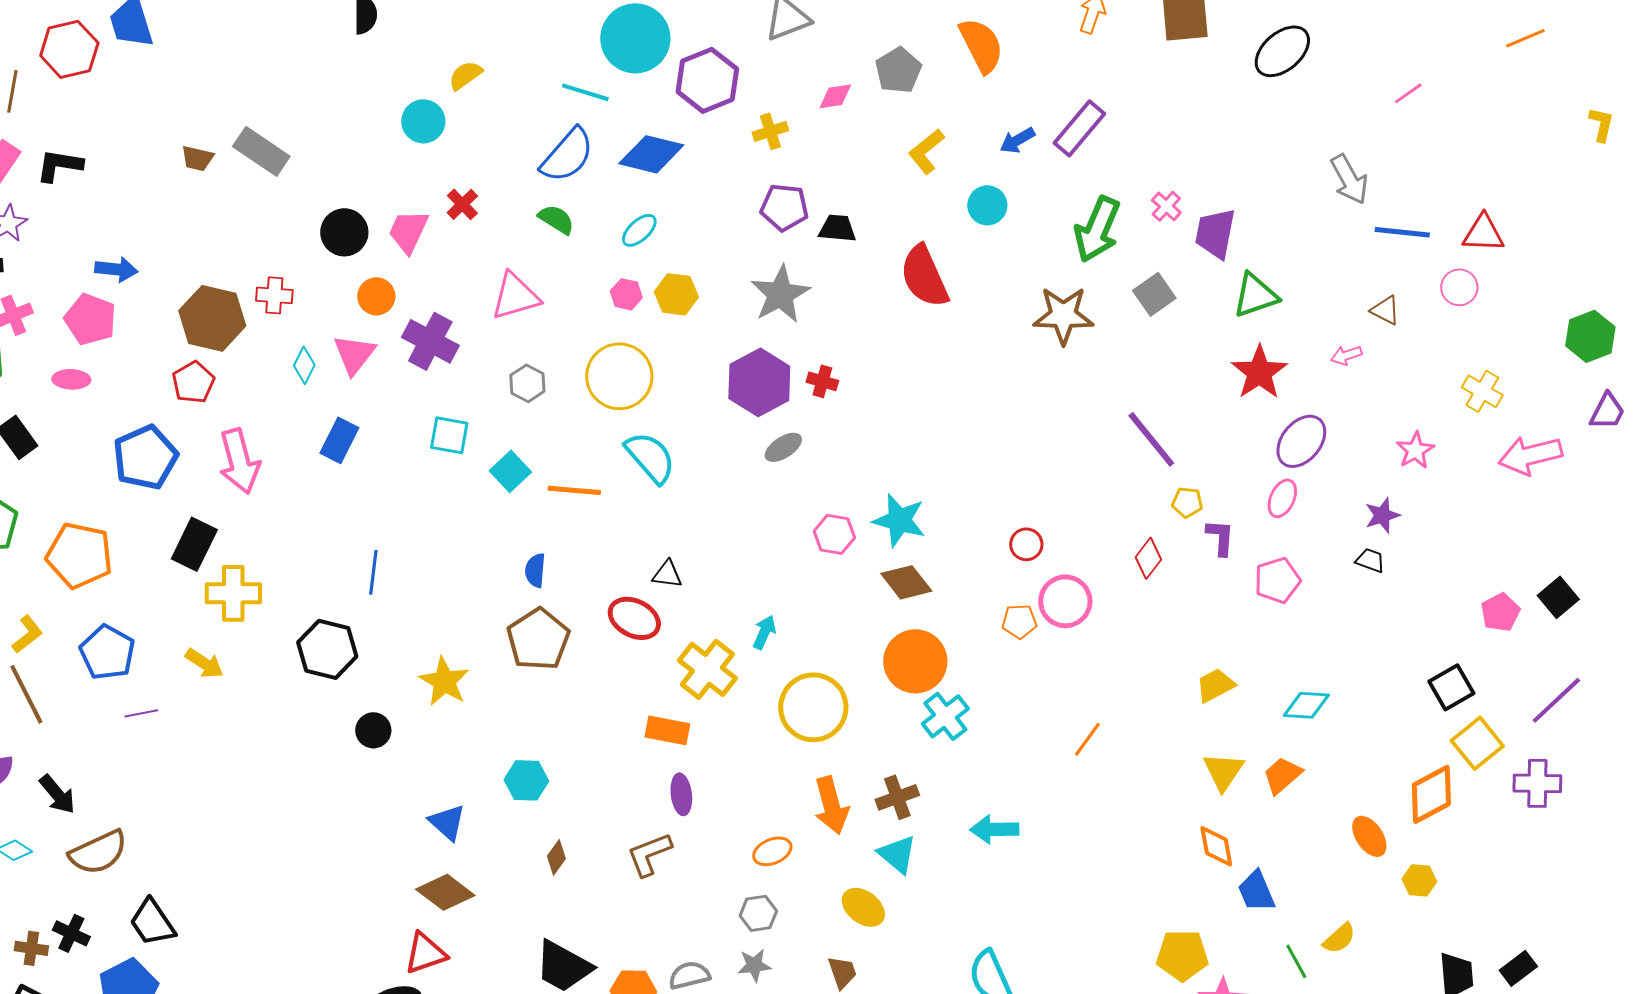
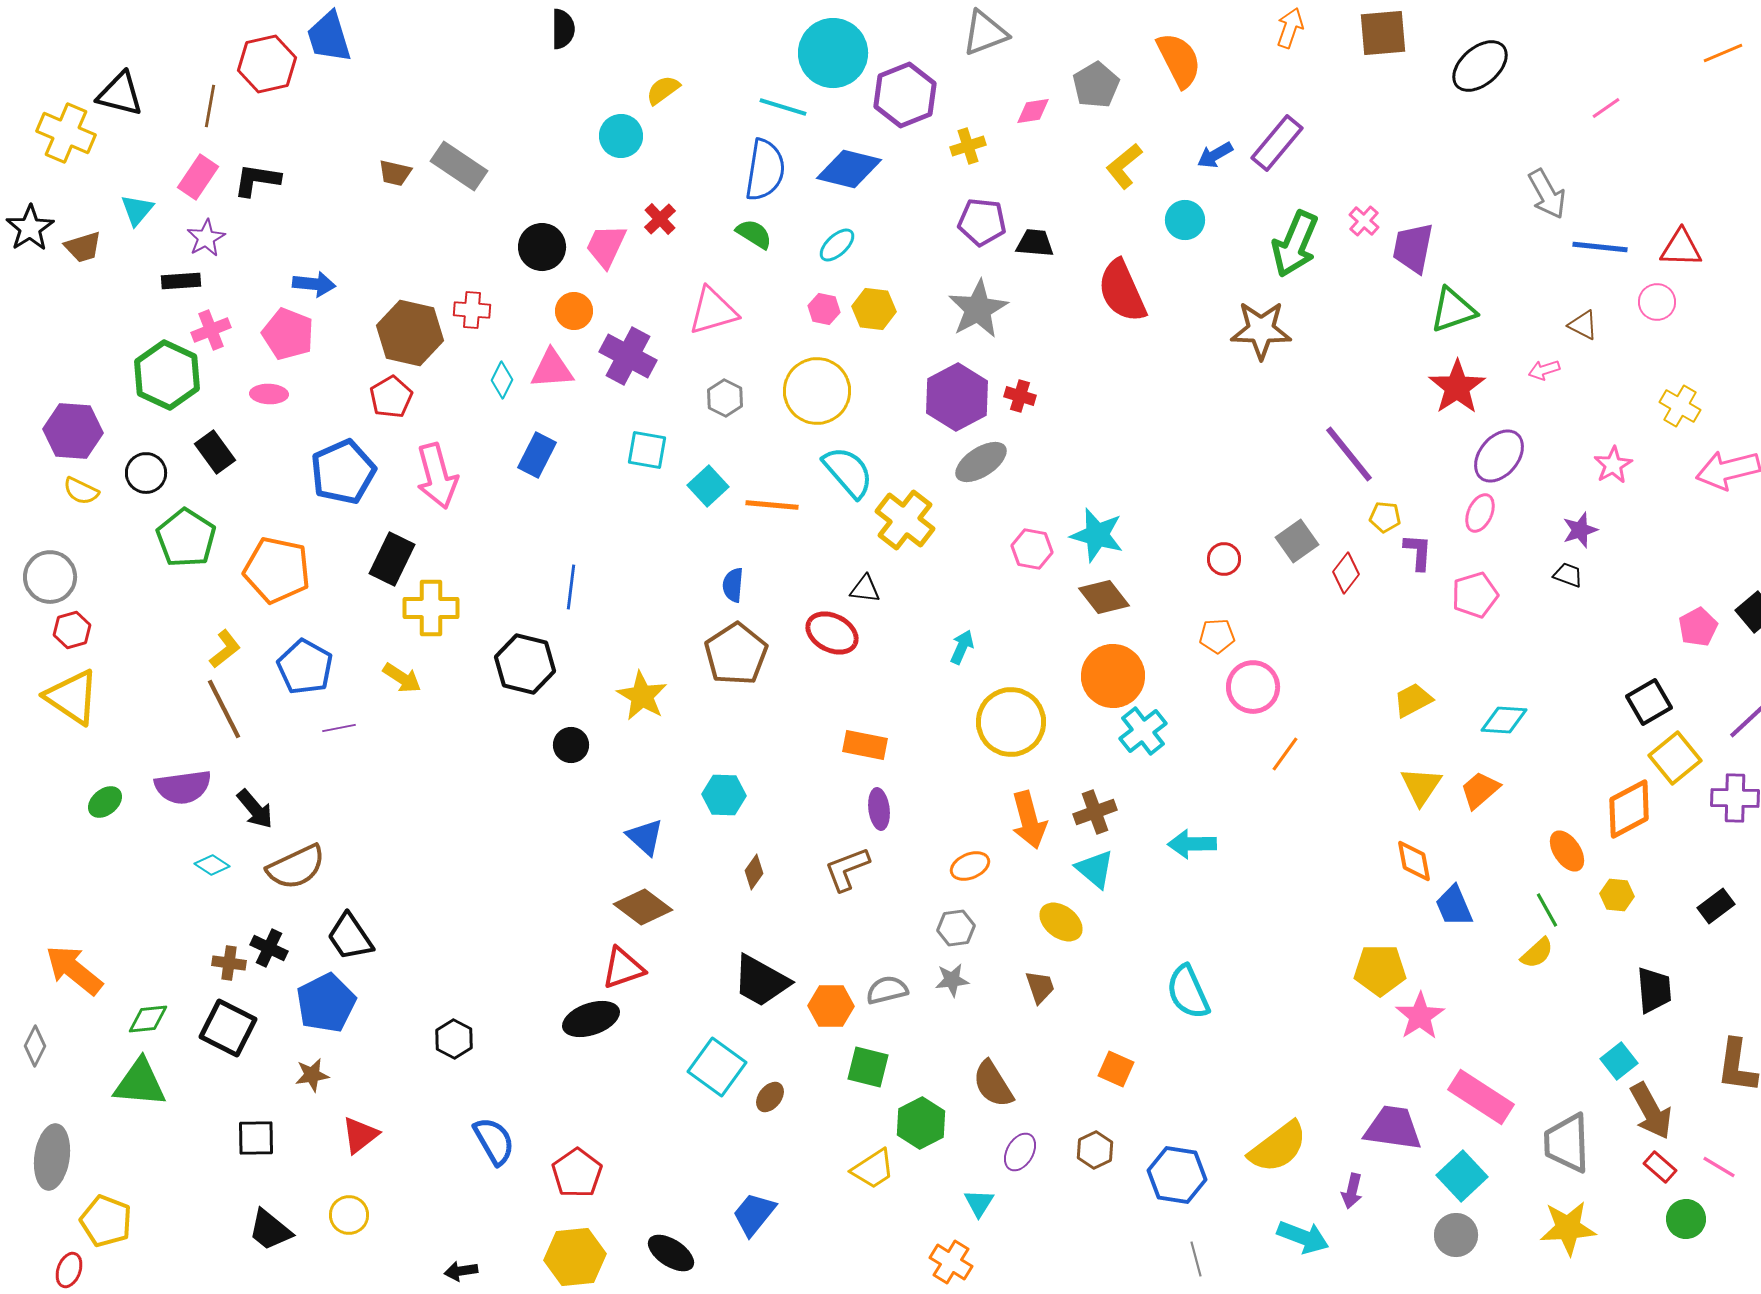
blue semicircle: (567, 155) -> (765, 170), turned -32
gray square: (1154, 294) -> (1297, 541), moved
pink triangle: (354, 354) -> (552, 369), turned 48
gray ellipse: (783, 447) -> (981, 462), size x1.4
pink circle: (1065, 601) -> (1253, 687), moved
yellow cross: (707, 669) -> (905, 520), moved
green line: (1296, 961) -> (1547, 910), moved
black rectangle: (1518, 968) -> (1716, 906), moved

